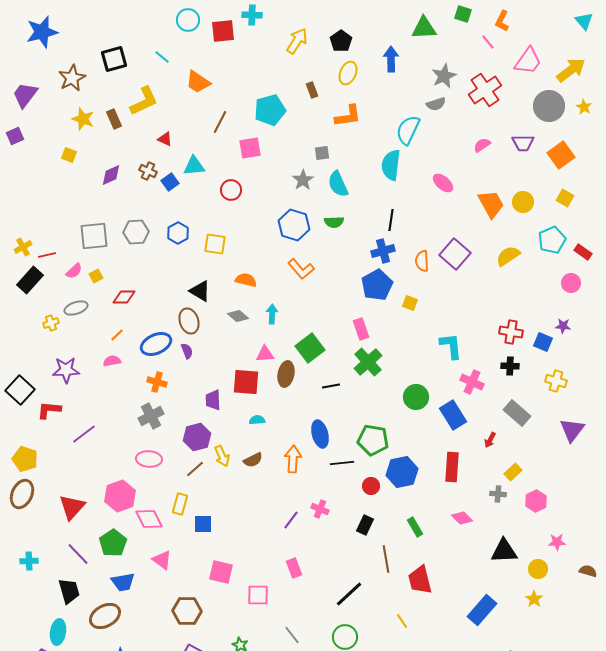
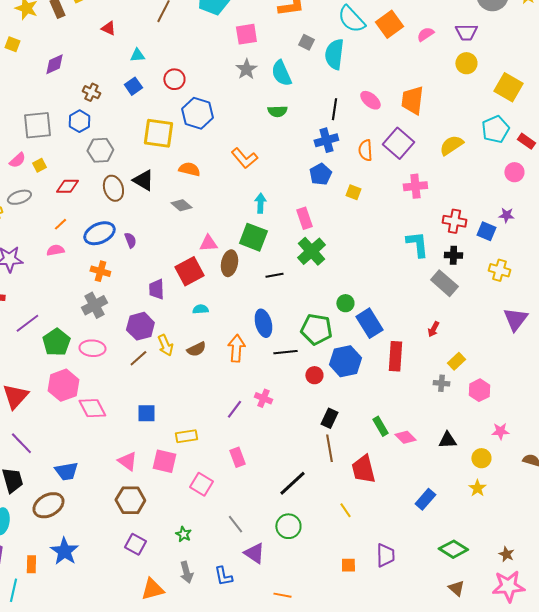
cyan semicircle: (408, 130) -> (351, 19), turned -68
pink square: (250, 148) -> (246, 34), moved
gray square: (322, 153) -> (306, 42), moved, turned 35
orange square: (561, 155) -> (389, 24), moved
cyan triangle: (194, 166) -> (137, 55), size x0.7
brown cross: (148, 171) -> (91, 92), moved
blue square: (170, 182) -> (133, 86), moved
pink ellipse: (443, 183) -> (370, 100), moved
yellow square: (565, 198) -> (508, 87), size x1.6
yellow circle: (523, 202) -> (466, 63), moved
orange trapezoid: (491, 204) -> (412, 100), moved, turned -144
blue hexagon: (294, 225) -> (197, 113), moved
gray hexagon: (136, 232) -> (100, 150), moved
blue hexagon: (178, 233) -> (79, 121), moved
yellow square: (215, 244) -> (158, 133), size x1.4
blue pentagon: (377, 285) -> (320, 174), size x0.7
cyan arrow: (272, 314) -> (260, 203), moved
brown ellipse: (189, 321) -> (113, 188), moved
cyan L-shape: (451, 346) -> (417, 244), moved
green square: (310, 348) -> (253, 237), turned -32
red square: (246, 382) -> (189, 271), turned -32
pink cross: (472, 382) -> (415, 186), moved, turned -30
green circle: (416, 397) -> (345, 303), moved, size x0.7
gray rectangle: (517, 413) -> (444, 283), moved
blue rectangle: (453, 415) -> (369, 323), moved
yellow rectangle: (180, 504) -> (186, 436), moved, turned 65
pink diamond: (462, 518) -> (405, 437), moved
black rectangle: (365, 525) -> (329, 418), moved
green rectangle: (415, 527) -> (380, 426), moved
green pentagon: (113, 543) -> (56, 342), moved
black triangle: (504, 551) -> (447, 440), size x0.7
pink triangle: (162, 560) -> (127, 461), moved
pink square: (258, 595) -> (201, 484), turned 30
blue rectangle: (482, 610) -> (425, 499), size x0.7

